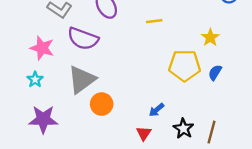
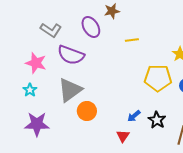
black star: (183, 129) -> (157, 120), moved

